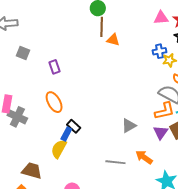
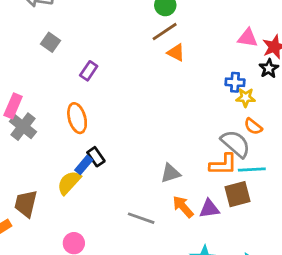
brown line: (102, 27) -> (165, 32), turned 42
purple rectangle: (54, 67) -> (89, 71), turned 40
purple triangle: (161, 132) -> (209, 209), moved, turned 35
orange arrow: (144, 157) -> (183, 207), moved
brown trapezoid: (32, 171) -> (26, 204), turned -105

